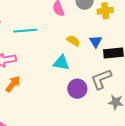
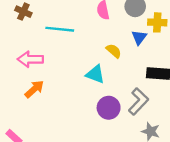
blue triangle: (96, 41) -> (139, 37), moved
gray L-shape: (101, 79) -> (138, 101), turned 145

